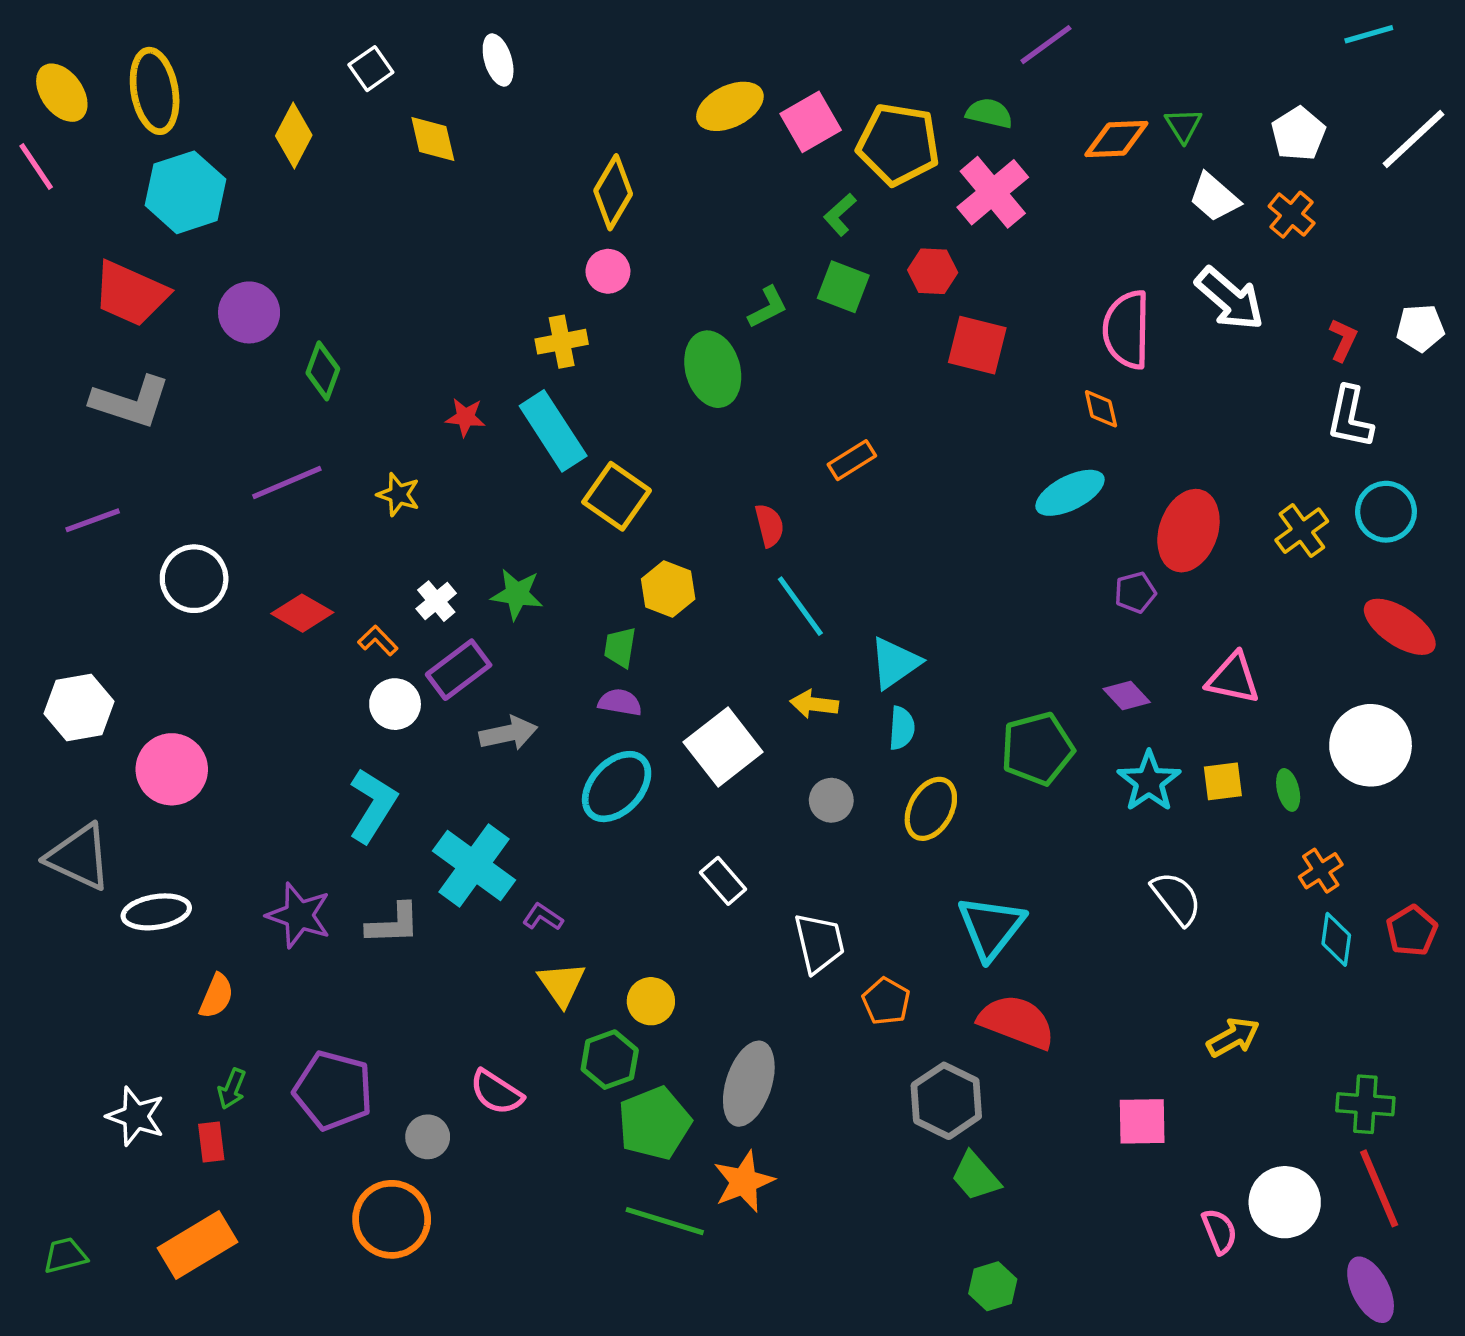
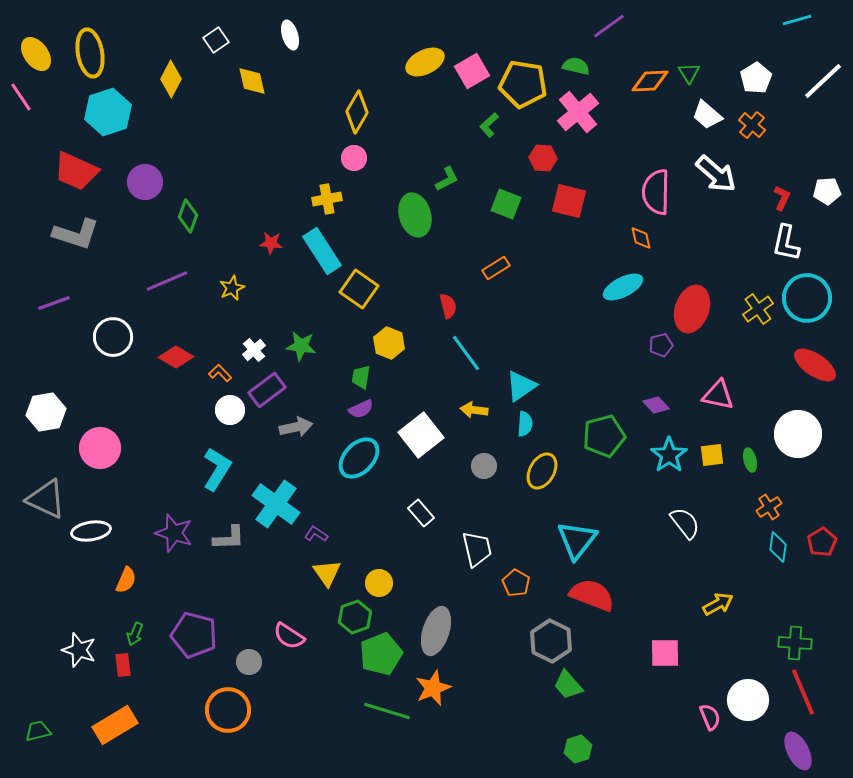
green square: (843, 287) -> (506, 204), moved
yellow star: (398, 495) -> (232, 288), turned 30
cyan circle: (1386, 512) -> (807, 298), size x1.4
purple semicircle: (620, 702) -> (361, 409), turned 145

